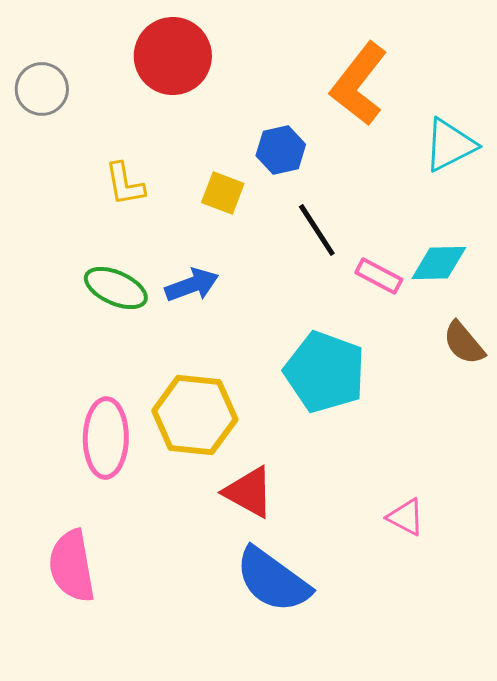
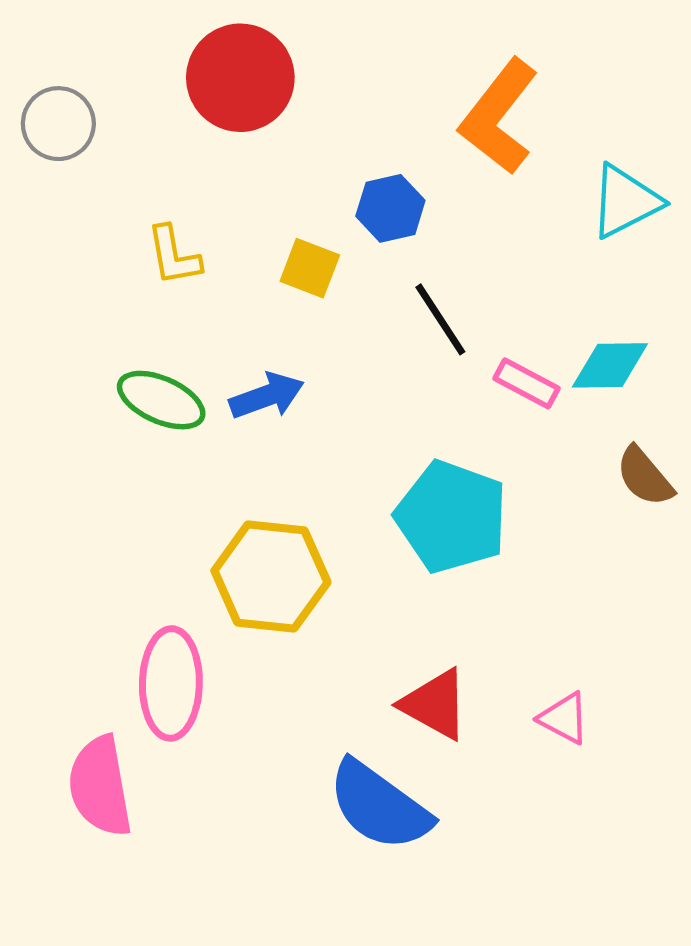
pink ellipse: (106, 438) -> (171, 683), moved
red triangle: (249, 492) -> (435, 704), moved

